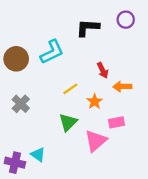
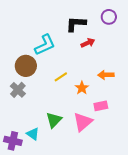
brown circle: (16, 59) -> (26, 66), moved
red arrow: (103, 70) -> (88, 43), moved, turned -88
green triangle: (68, 122) -> (54, 120), moved

